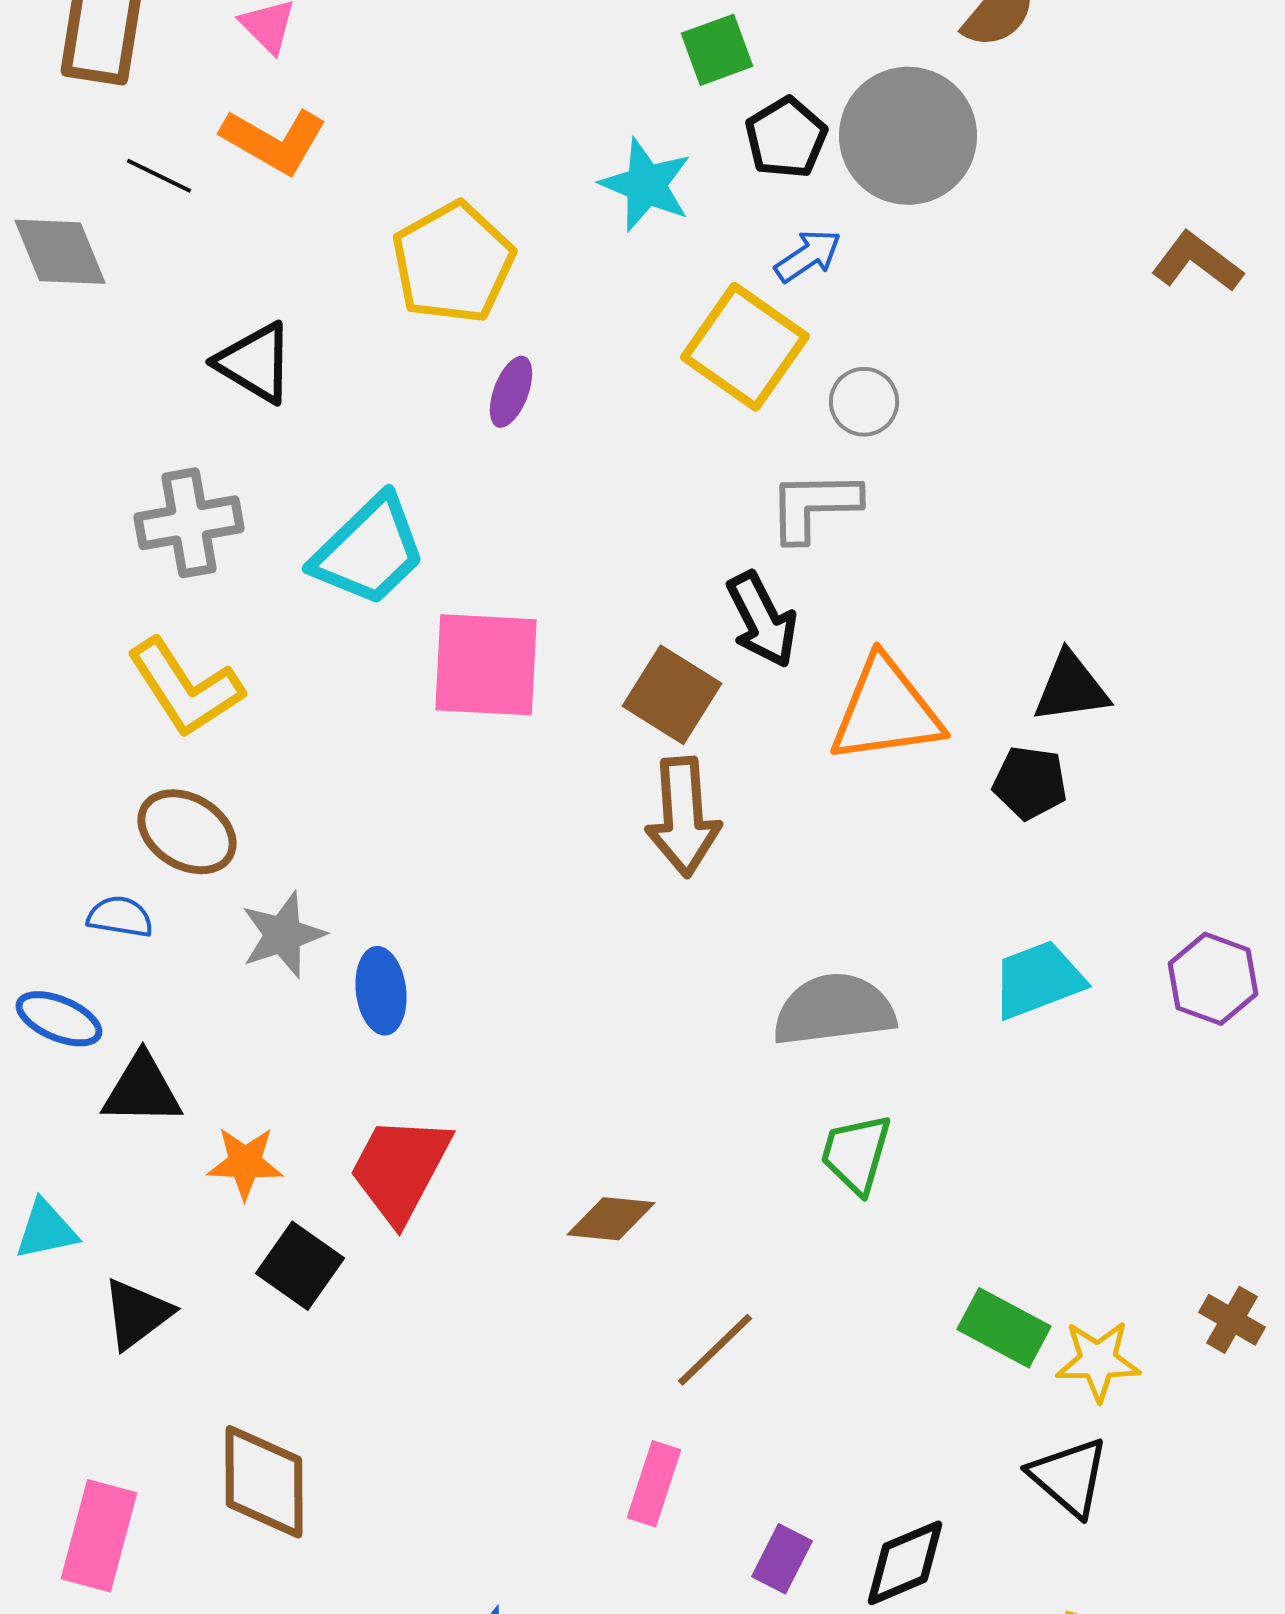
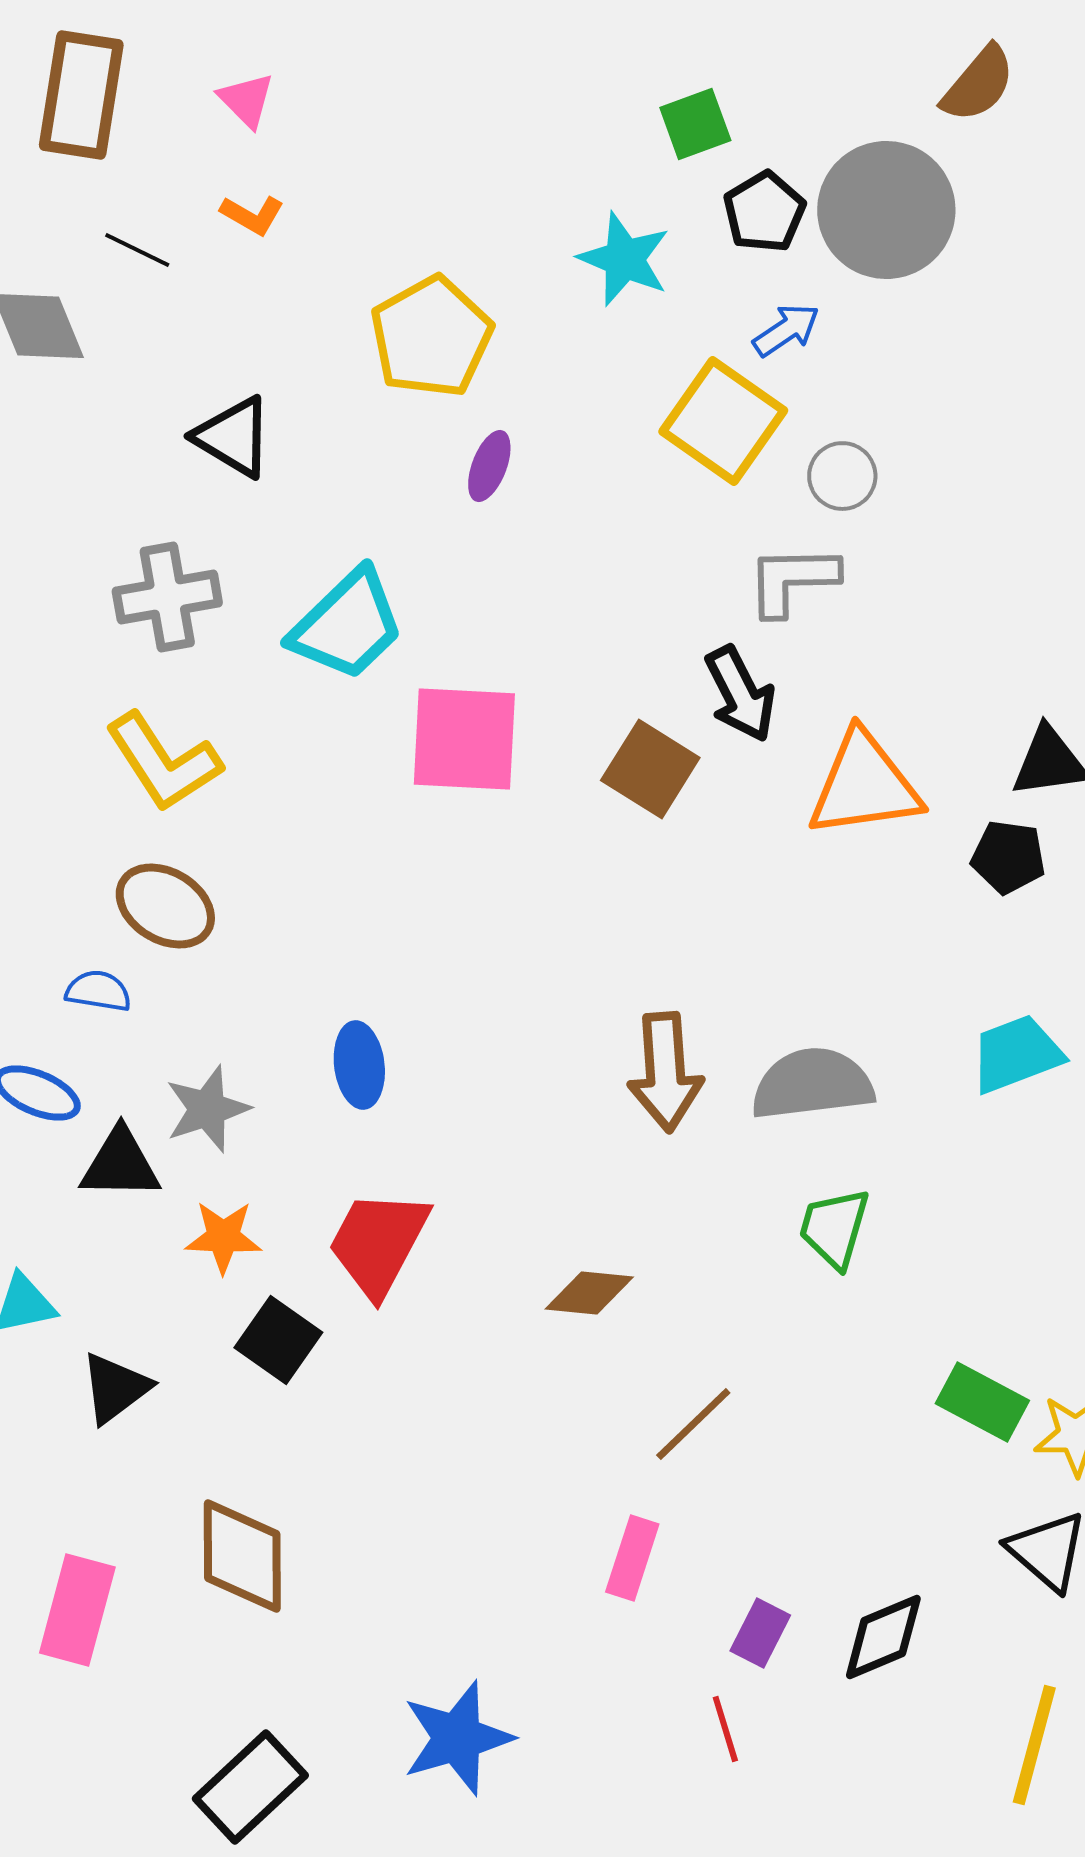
orange L-shape: (274, 141) -> (252, 215), size x0.6
brown arrow: (683, 817) -> (665, 1072), moved
gray star: (283, 935) -> (207, 1109), moved

